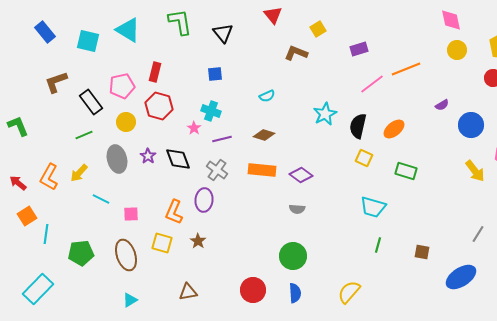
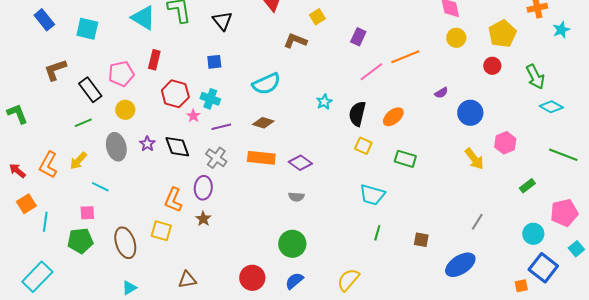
cyan triangle: (128, 30) -> (143, 18), moved
purple rectangle: (359, 49) -> (358, 37), turned -48
cyan semicircle: (267, 96) -> (266, 84), size x1.8
red hexagon: (159, 106) -> (175, 94), moved
cyan star: (325, 114) -> (324, 102), size x0.7
pink square: (131, 214) -> (87, 213), moved
brown star: (198, 241) -> (203, 219), moved
blue semicircle: (295, 293) -> (294, 281), turned -126

